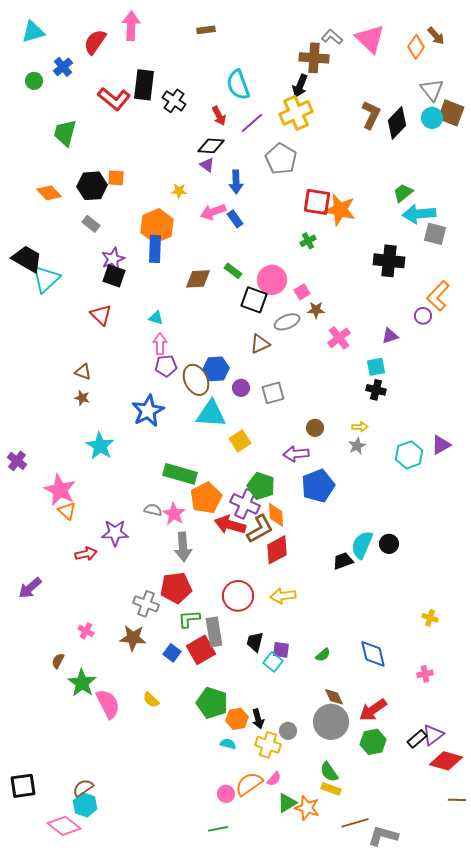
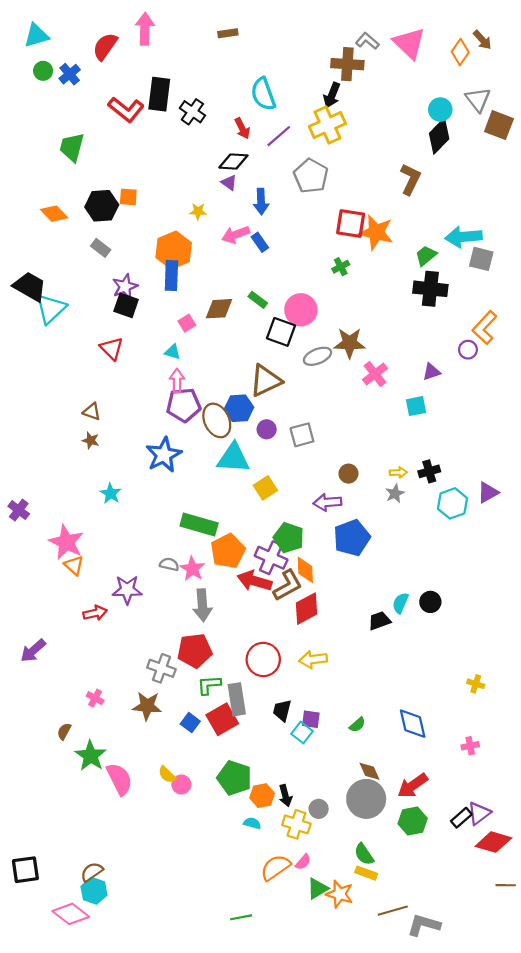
green circle: (34, 81) -> (43, 71), moved
brown L-shape: (371, 115) -> (410, 179), moved
cyan circle: (432, 118) -> (440, 110), moved
green trapezoid: (403, 193) -> (426, 256), moved
pink square: (302, 292) -> (187, 323), moved
brown star: (316, 310) -> (350, 343), size x1.6
brown triangle: (260, 344) -> (265, 381), moved, size x1.5
purple pentagon: (166, 366) -> (184, 405), size x1.4
black cross: (376, 390) -> (429, 471), moved, turned -30
cyan star: (100, 446) -> (111, 493), size x0.7
cyan semicircle: (362, 545) -> (400, 603), size x0.7
pink circle: (226, 794) -> (181, 785), moved

